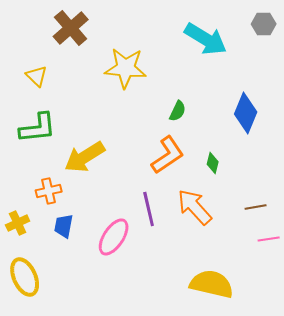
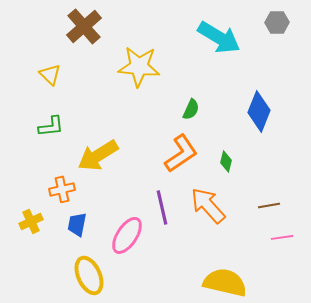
green L-shape: (38, 128) -> (51, 126), size x0.7
yellow ellipse: (25, 277) -> (89, 275), moved

